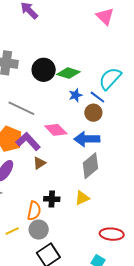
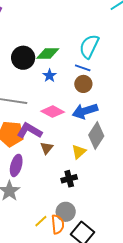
blue star: (76, 95) -> (49, 76), moved
yellow triangle: (82, 198) -> (79, 152), moved
orange semicircle: (34, 211) -> (58, 224), moved

